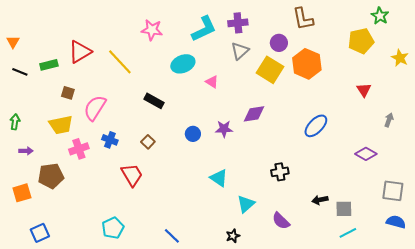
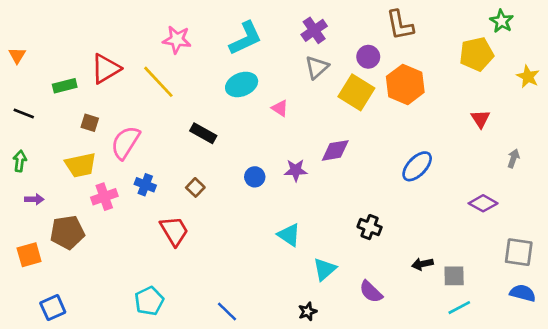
purple cross: (238, 23) -> (314, 30), turned -30
cyan L-shape: (204, 29) -> (246, 38), moved
pink star: (152, 30) -> (177, 40), moved
black line: (20, 72) -> (24, 114), moved
black cross: (280, 172) -> (370, 227), turned 30

